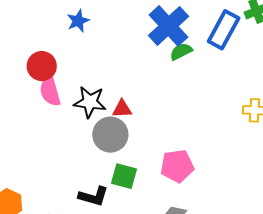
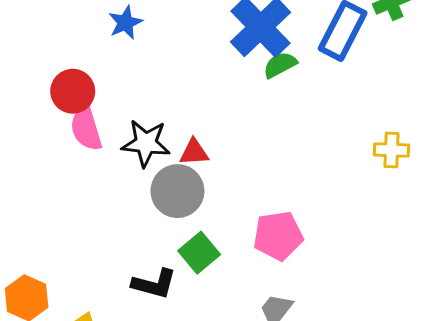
green square: (124, 176) -> (199, 253), turned 36

